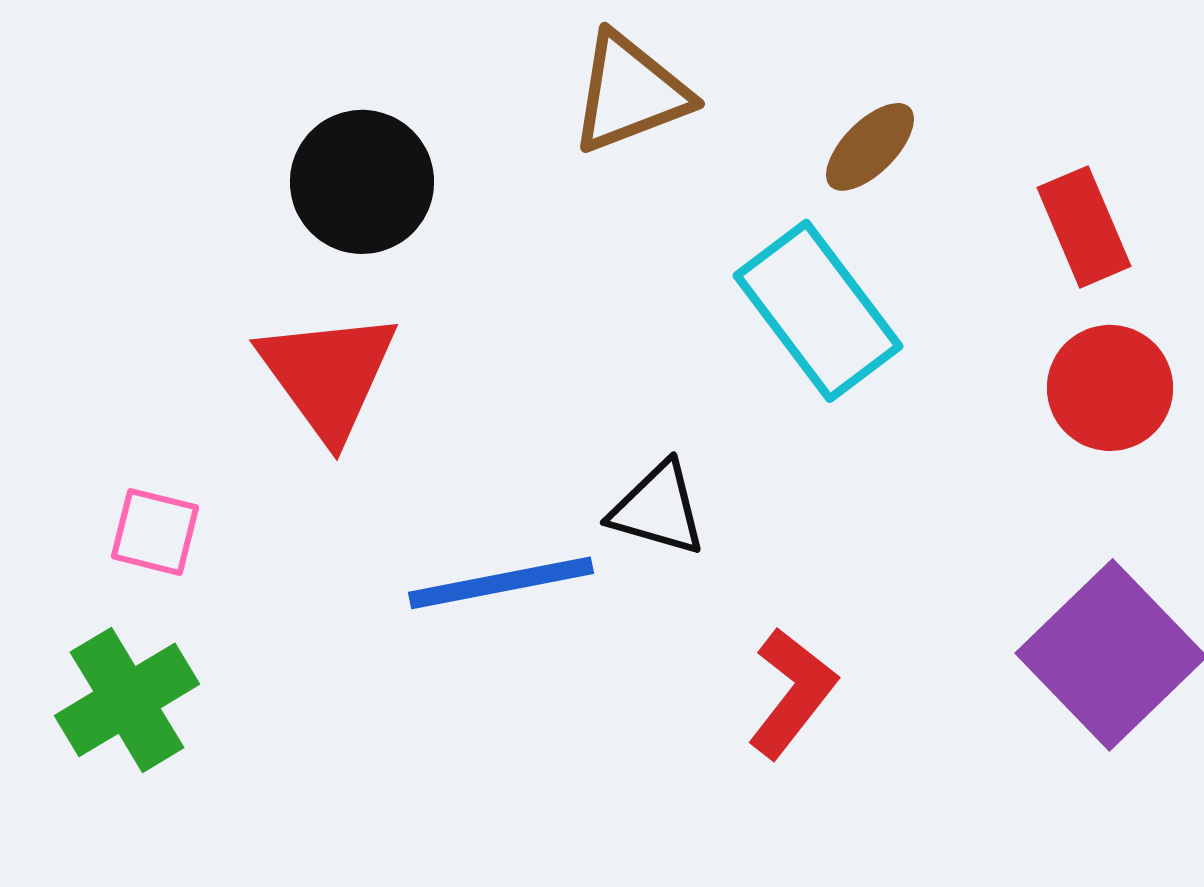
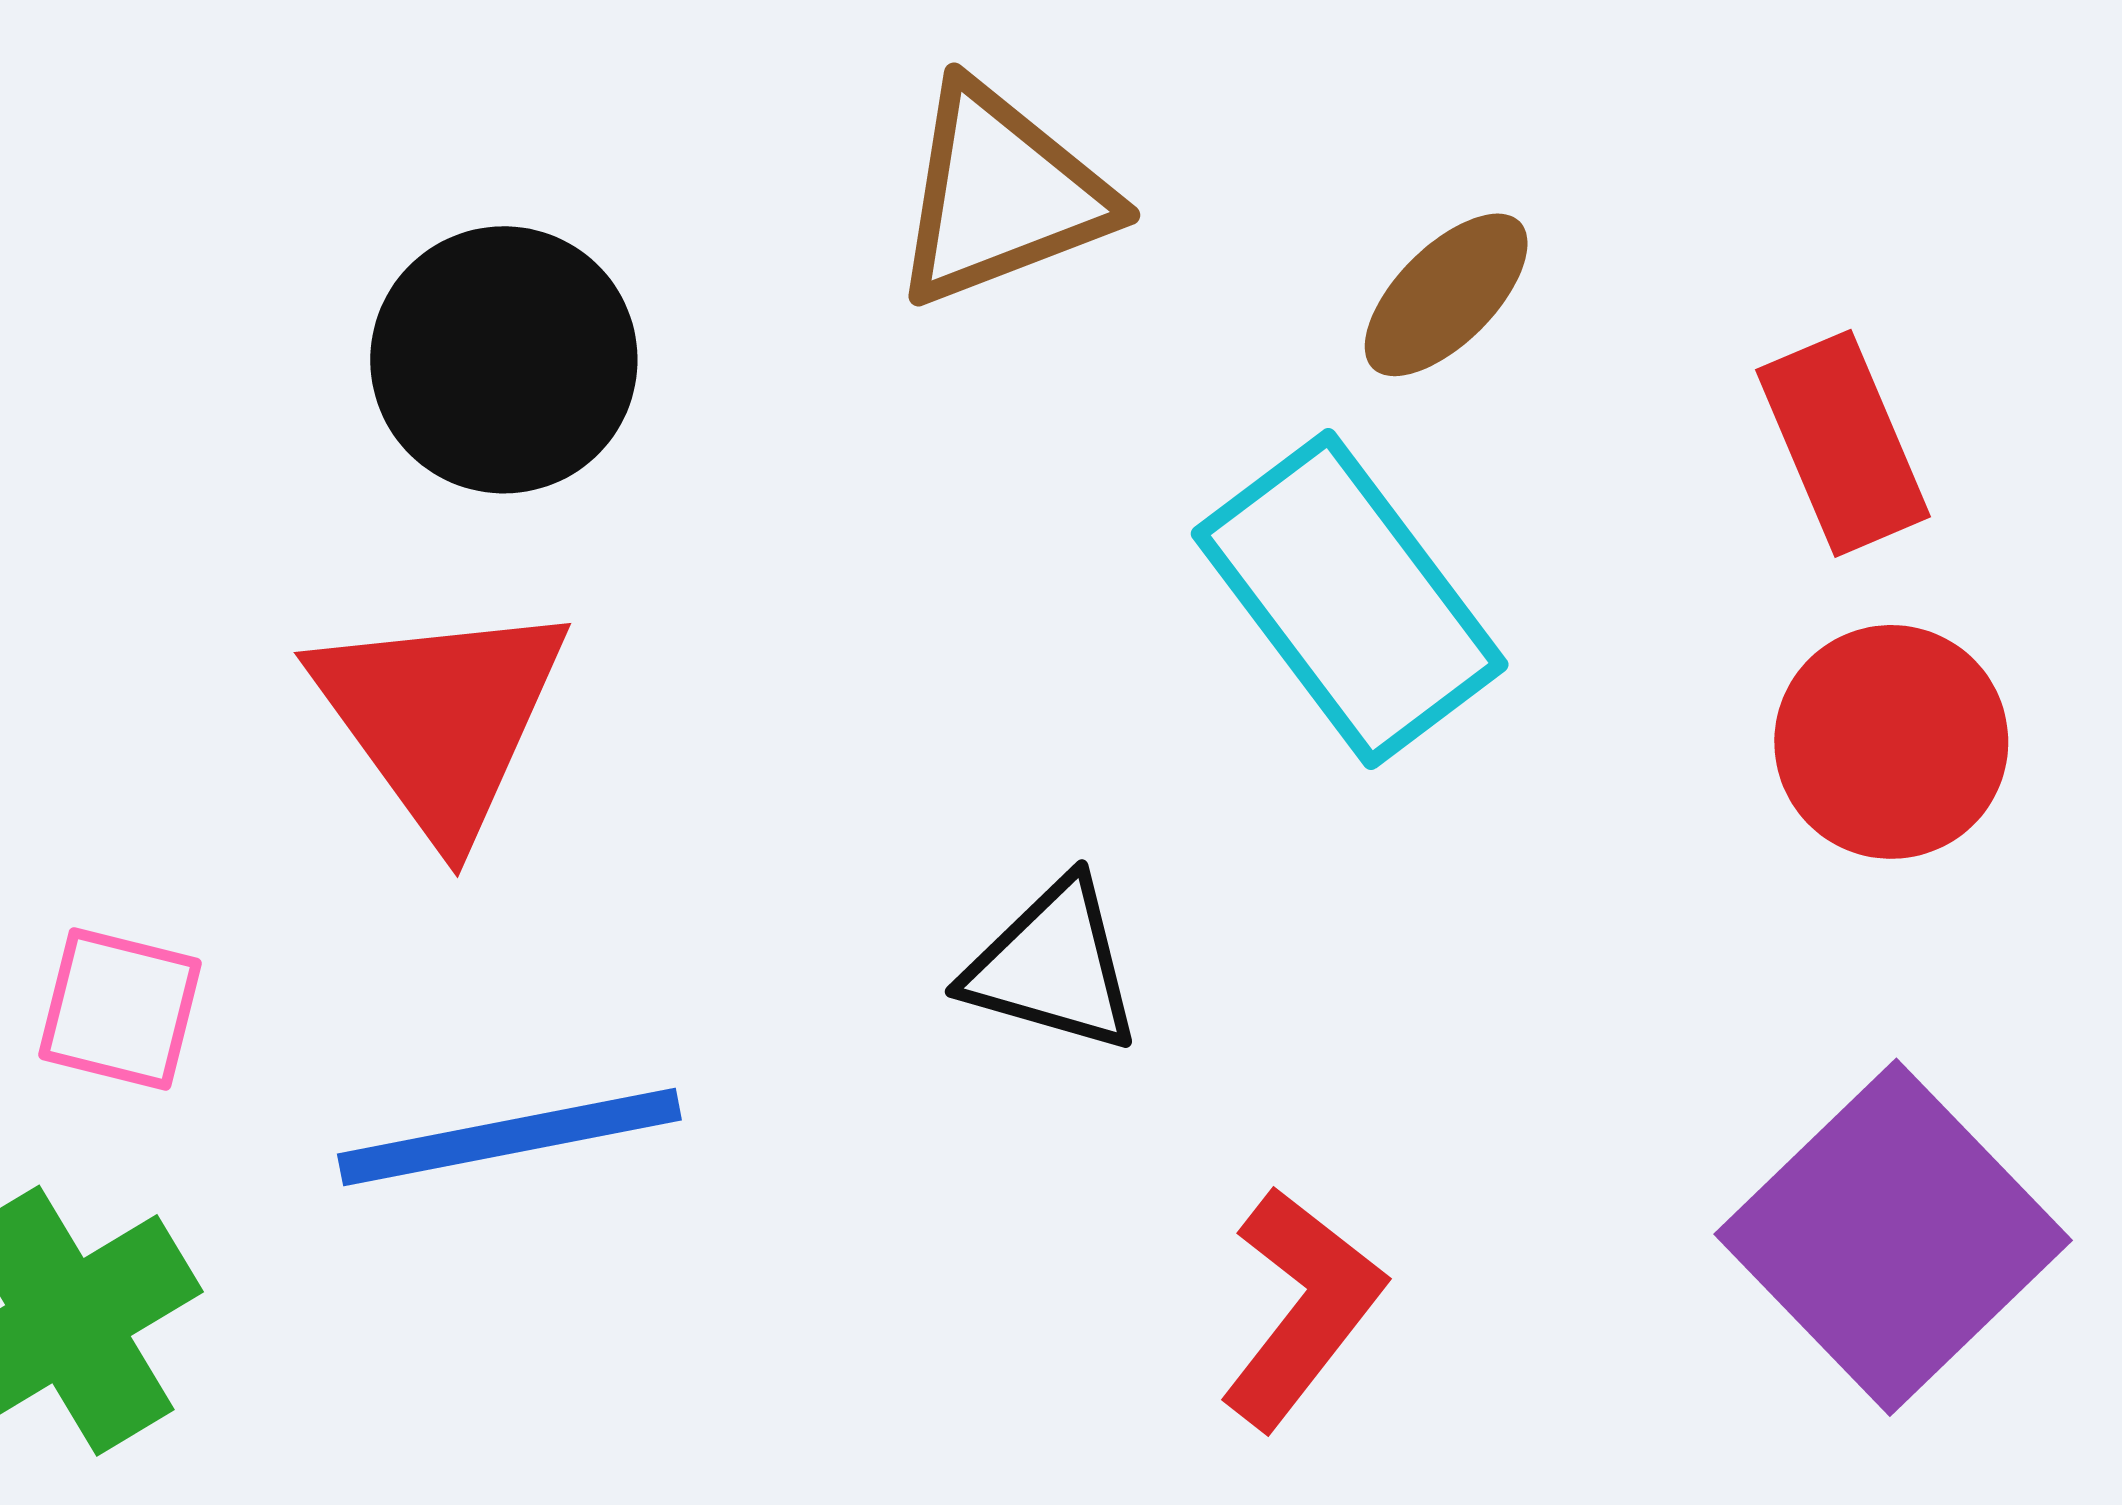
blue line: (501, 583) -> (509, 1137), moved

